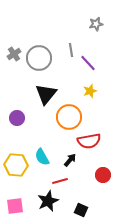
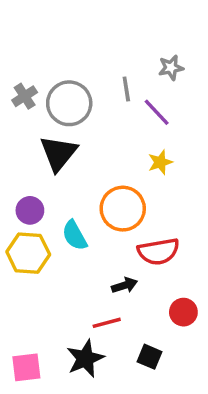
gray star: (96, 24) -> (171, 68), moved
black triangle: (46, 94) -> (58, 153), moved
cyan semicircle: (42, 157) -> (75, 235), moved
black arrow: (70, 160) -> (125, 285), turned 32
yellow hexagon: (16, 165) -> (28, 253), moved
black square: (81, 210) -> (150, 357), moved

